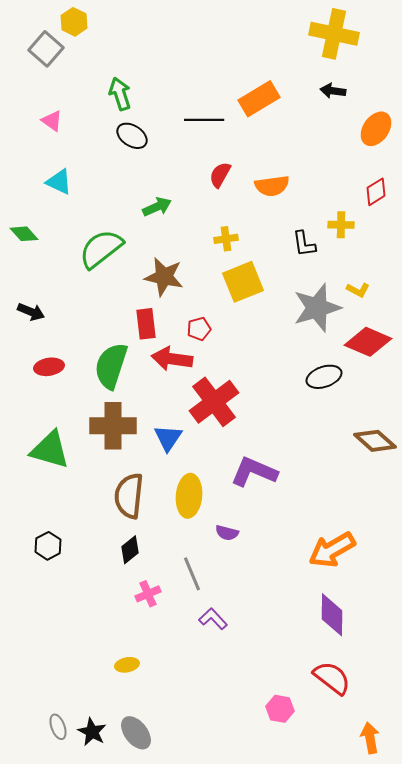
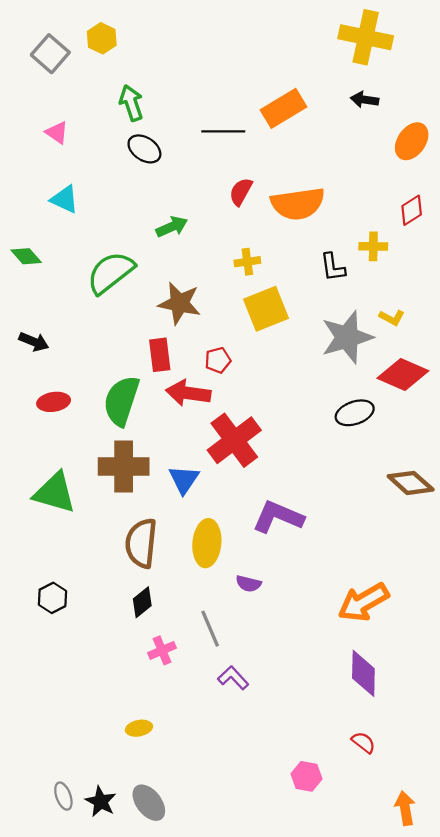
yellow hexagon: (74, 22) -> (102, 38), moved
orange semicircle: (272, 186) -> (298, 204), size x1.4
red semicircle: (332, 678) -> (363, 742), size x0.6

